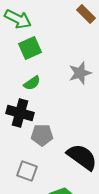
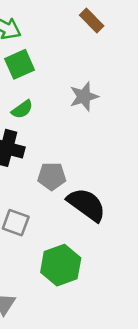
gray pentagon: (42, 135) -> (52, 176), moved

